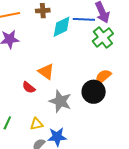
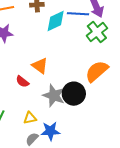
orange semicircle: (103, 77) -> (97, 71), size x1.4
black circle: (94, 92) -> (74, 94), moved

